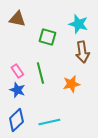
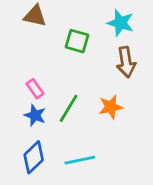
green line: (40, 73) -> (69, 108), moved, turned 45

